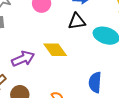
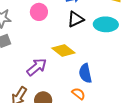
blue semicircle: (95, 82) -> (85, 73), moved

